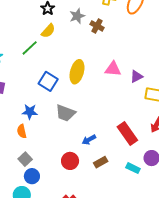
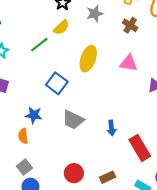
brown cross: (97, 26) -> (130, 25), moved
pink triangle: (113, 69) -> (129, 63), moved
yellow ellipse: (77, 72) -> (88, 59), moved
blue arrow: (89, 140) -> (111, 128), moved, turned -72

